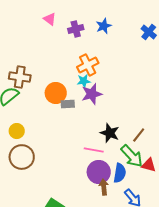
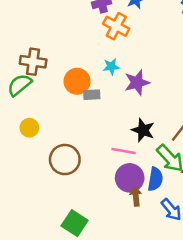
orange cross: (88, 65) -> (116, 26), moved, turned -35
purple star: (92, 94) -> (137, 82), moved
brown circle: (22, 157) -> (65, 160), moved

